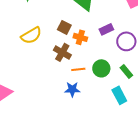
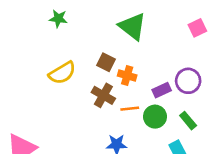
purple rectangle: (106, 29) -> (162, 90), moved
orange line: (78, 69) -> (130, 109), moved

